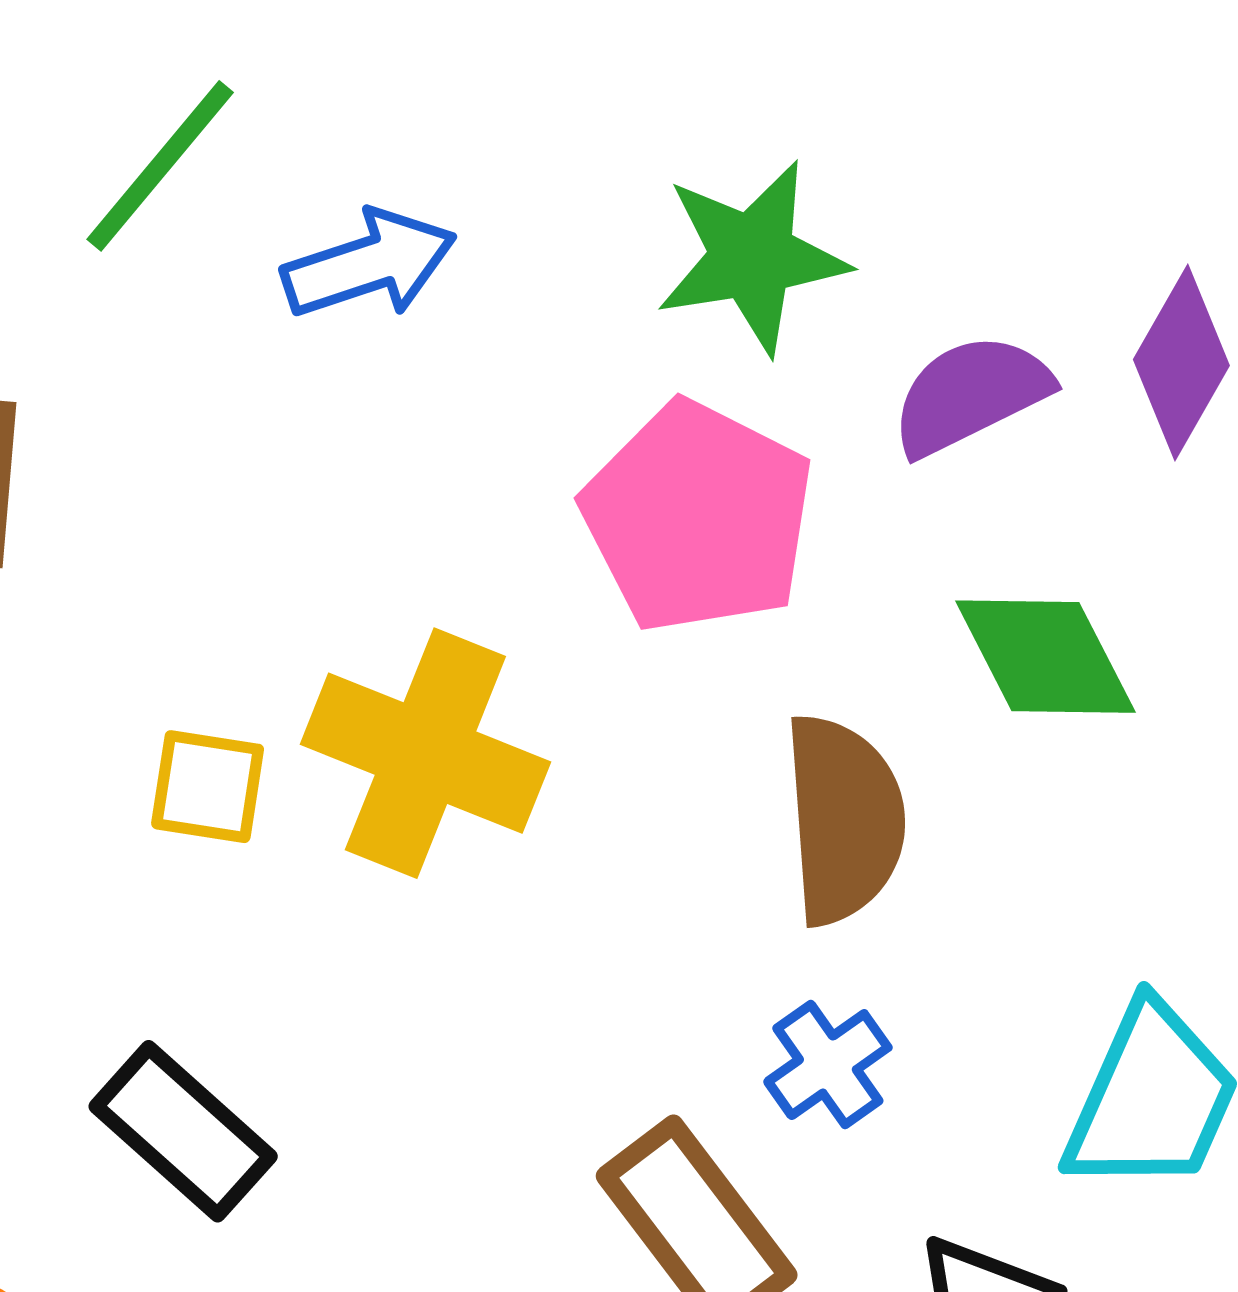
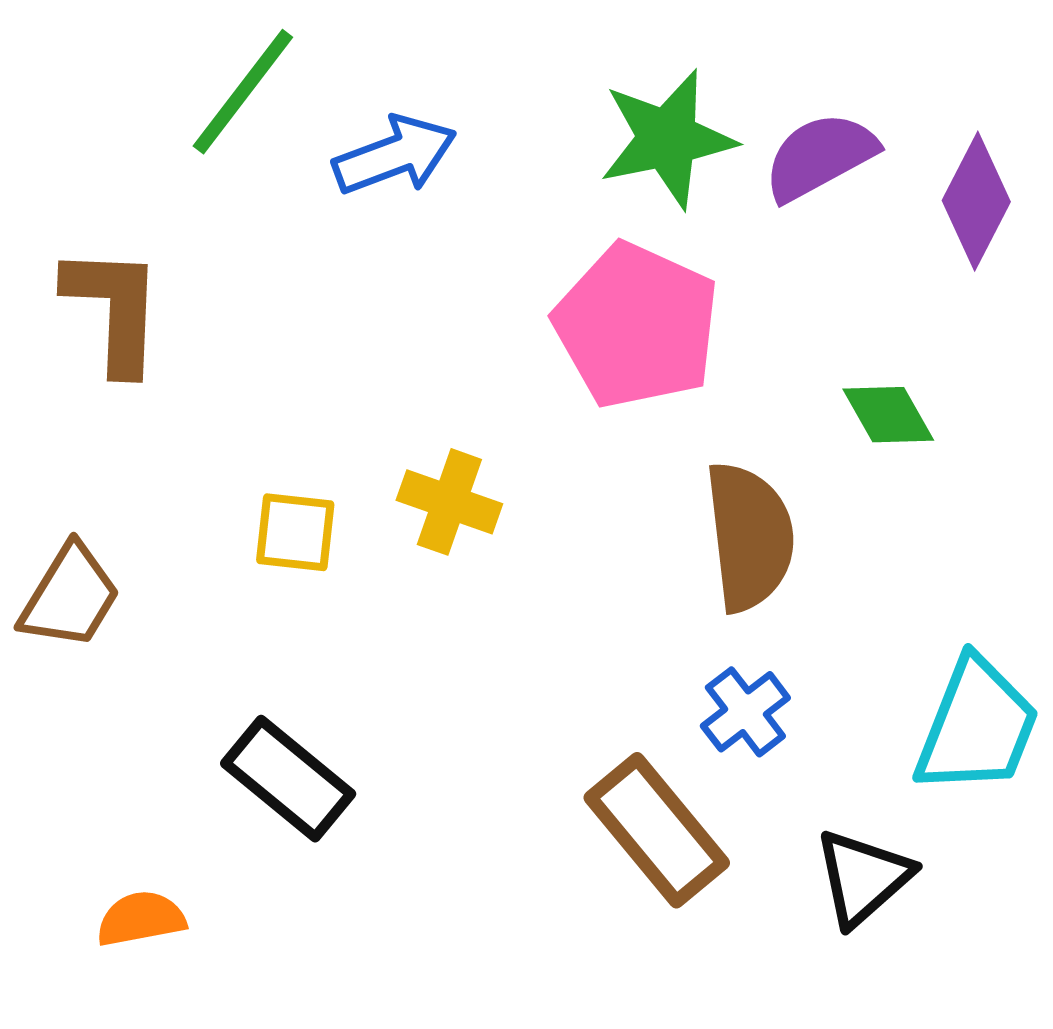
purple semicircle: (971, 395) -> (820, 156), moved
green diamond: (1045, 657) -> (888, 415), size x0.7
yellow cross: (425, 753) -> (449, 502), size x0.6

